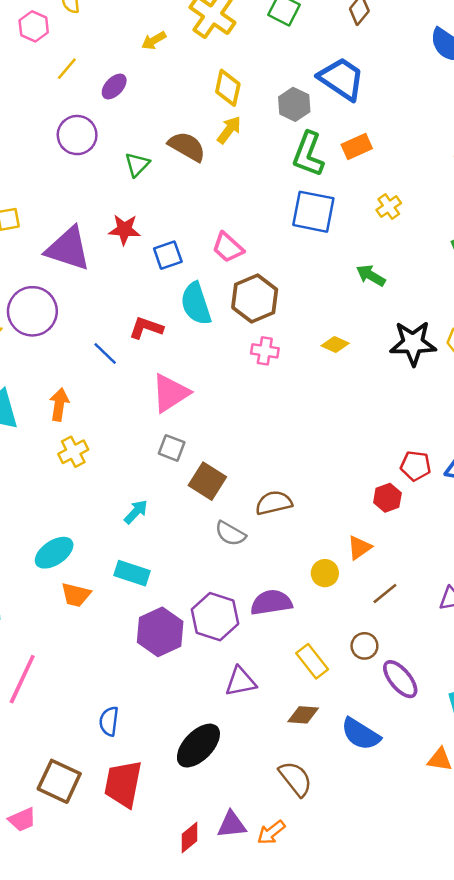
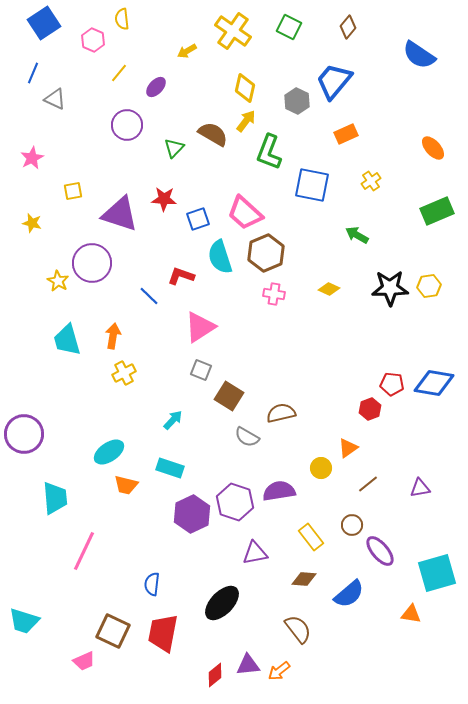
blue trapezoid: (341, 79) -> (334, 81), turned -84
green L-shape: (308, 154) -> (269, 152), moved
pink trapezoid: (228, 247) -> (245, 213), size x1.4
blue semicircle: (361, 734) -> (349, 594), turned -72

